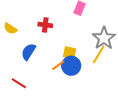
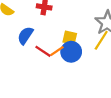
red line: (19, 83) -> (43, 51), moved

